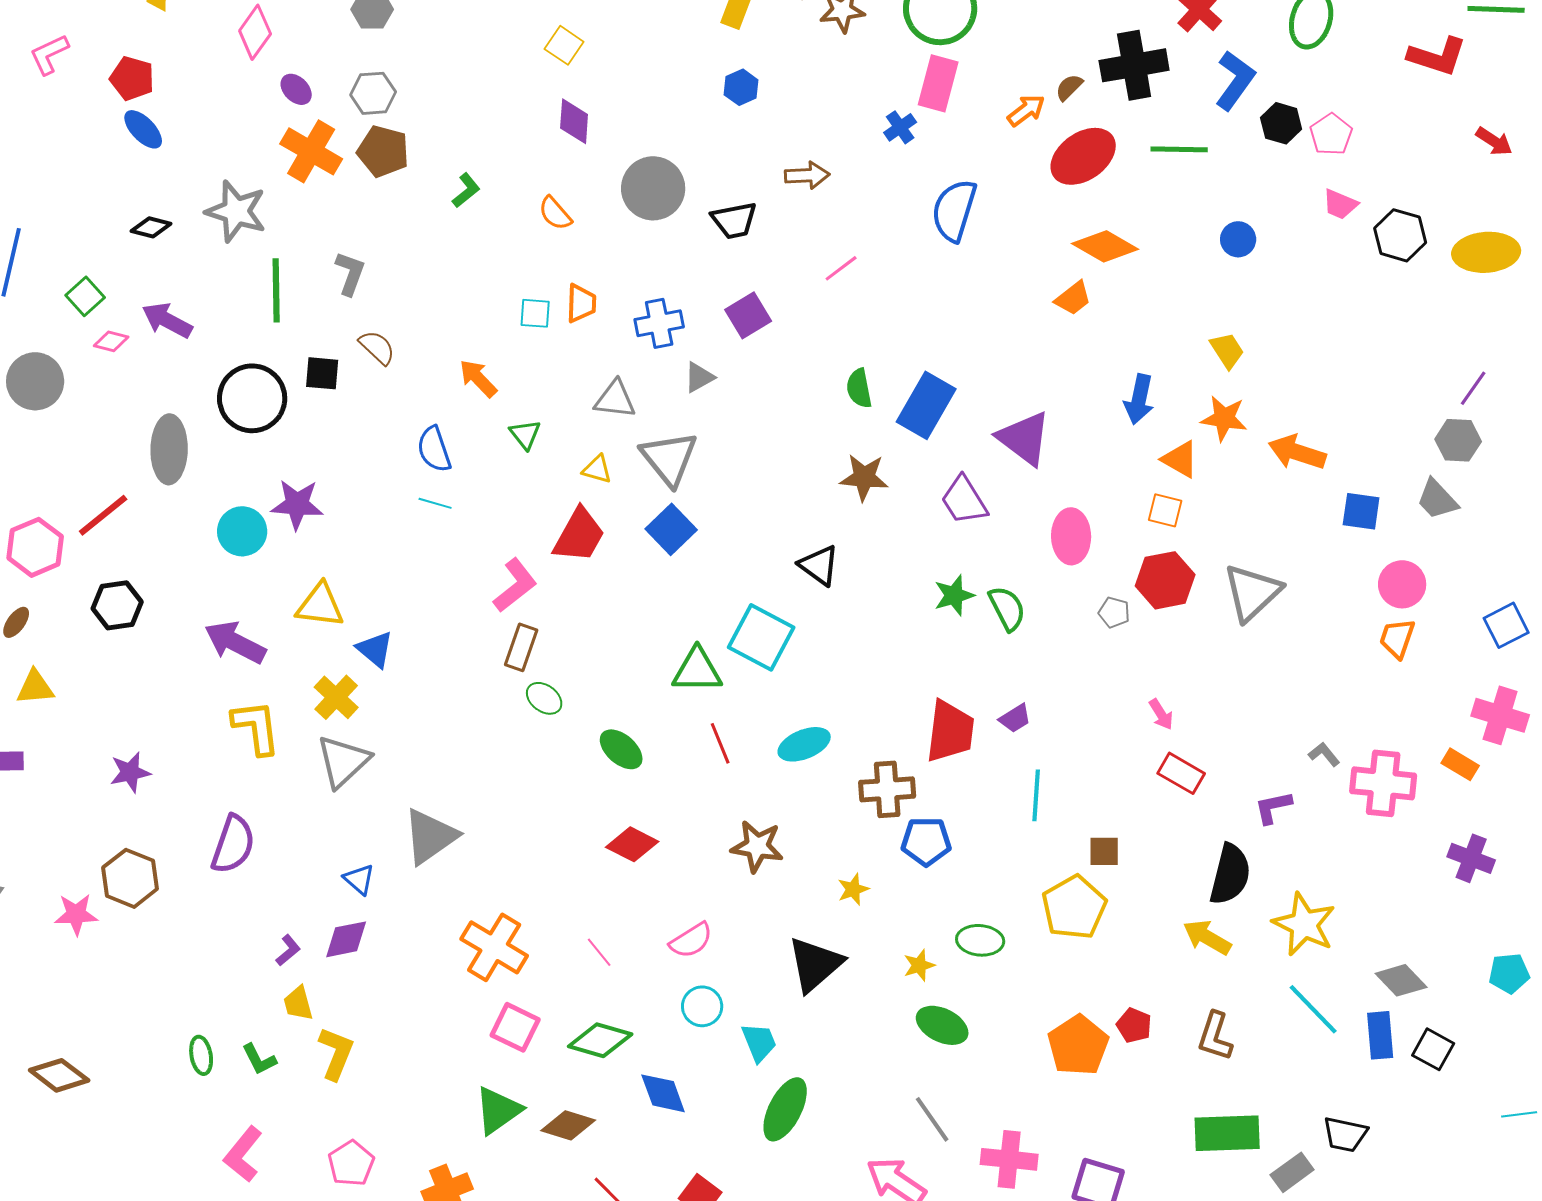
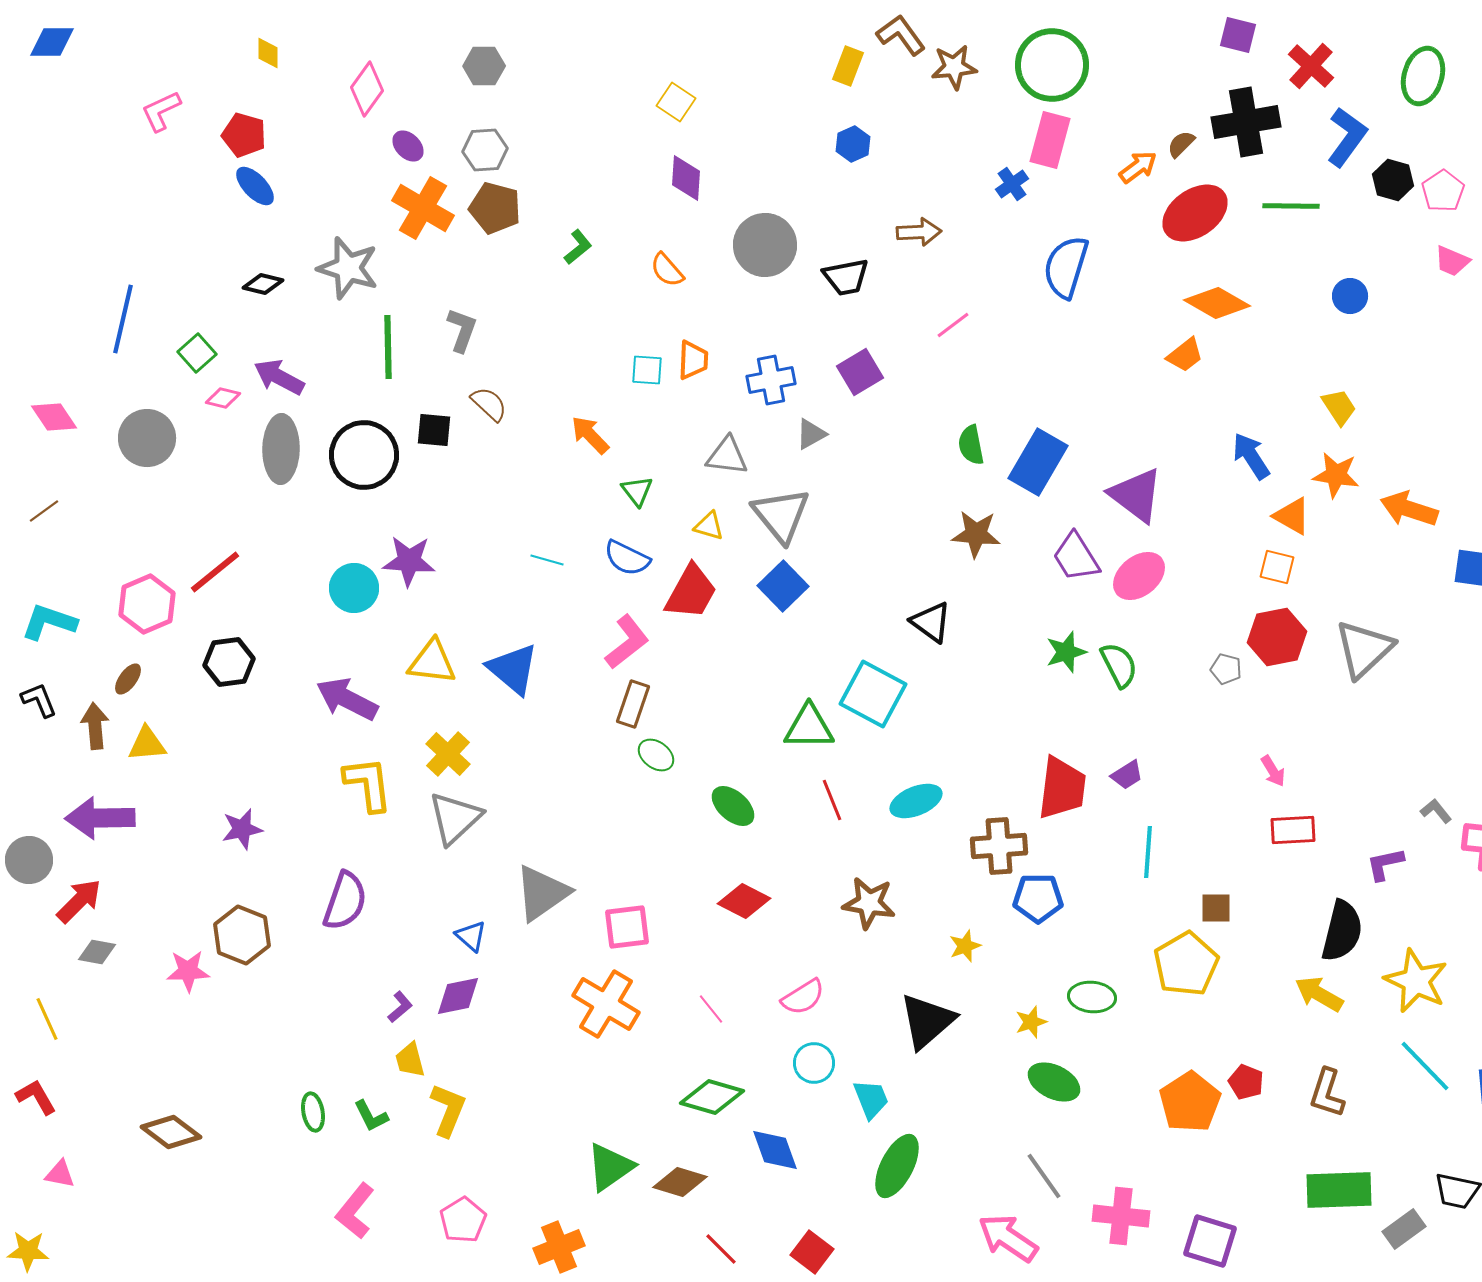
blue arrow: (1139, 399) -> (1251, 456), turned 135
gray ellipse: (169, 449) -> (281, 449), moved
blue semicircle: (434, 449) -> (627, 558), moved, turned -45
pink ellipse: (1071, 536) -> (1139, 576), moved, turned 52
blue triangle: (375, 649) -> (513, 669), moved, size x1.4
red rectangle: (1181, 773) -> (1293, 830), turned -33
pink square: (515, 1027) -> (627, 927), moved, turned -33

